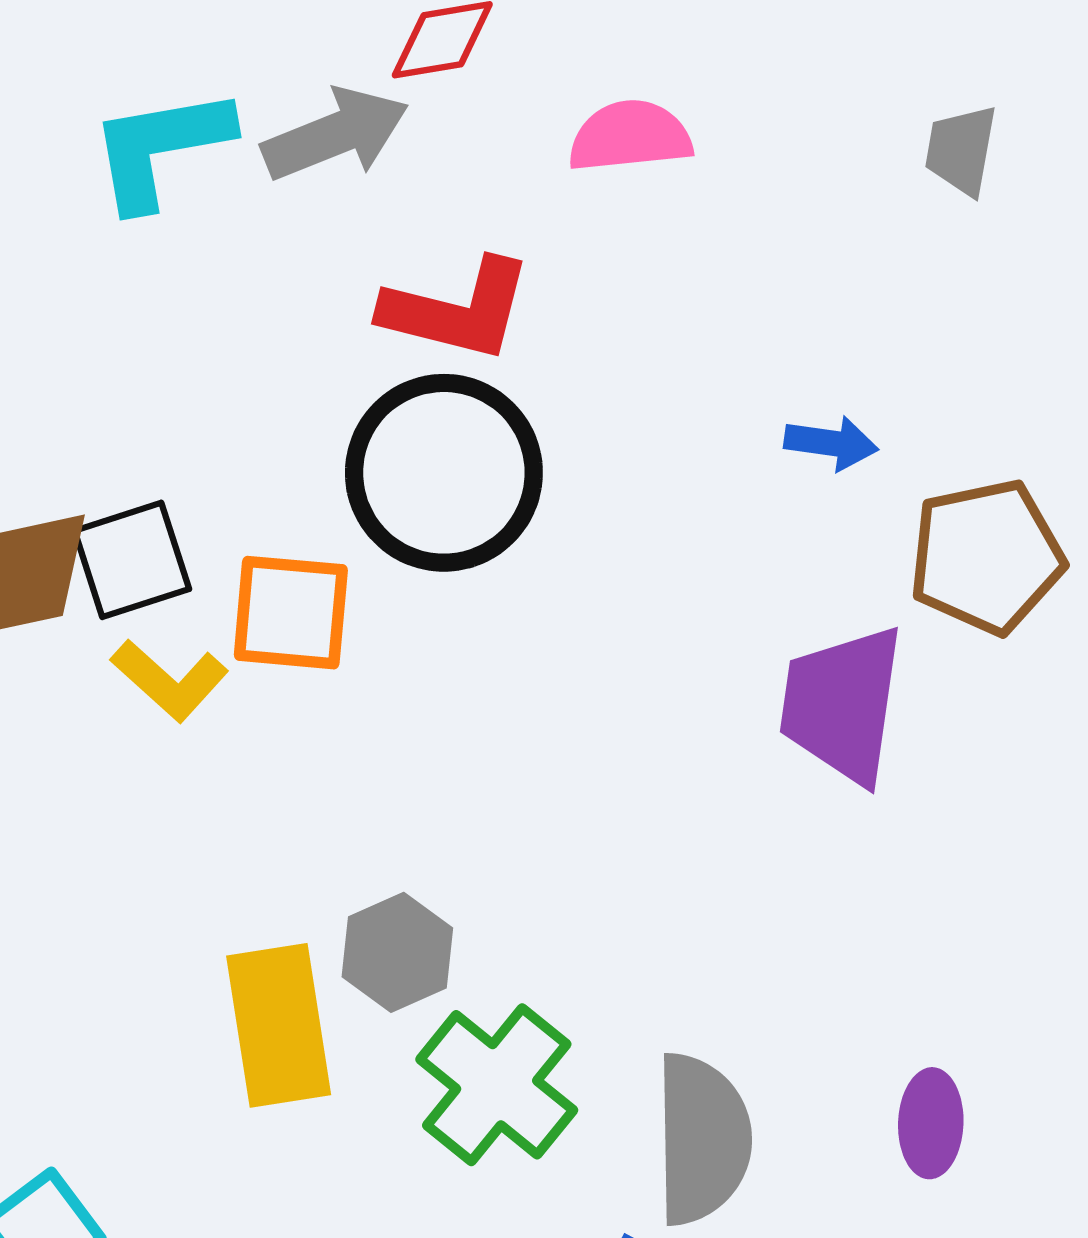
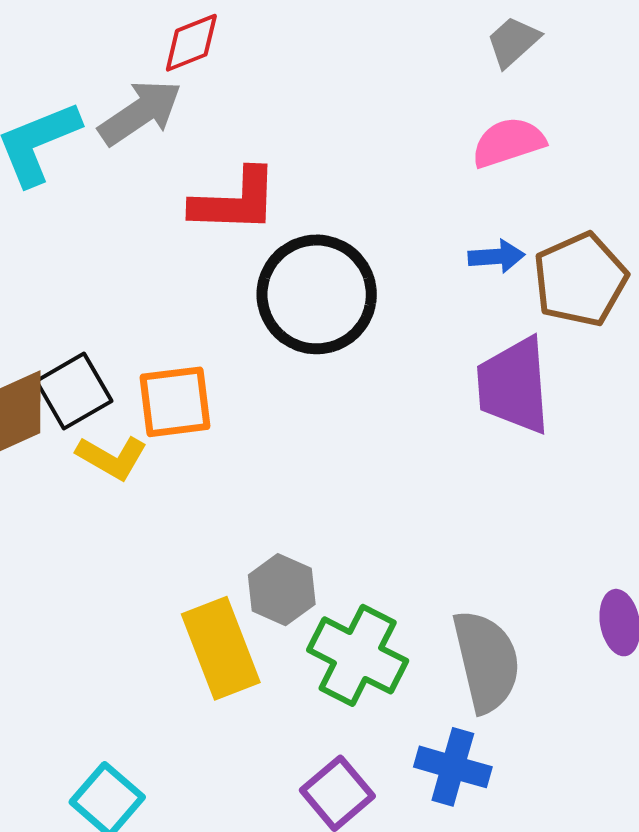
pink semicircle: (630, 136) -> (508, 142), moved
gray trapezoid: (961, 150) -> (513, 42), turned 50
blue arrow: (831, 443) -> (496, 256), moved
black circle: (444, 473) -> (317, 294), moved

